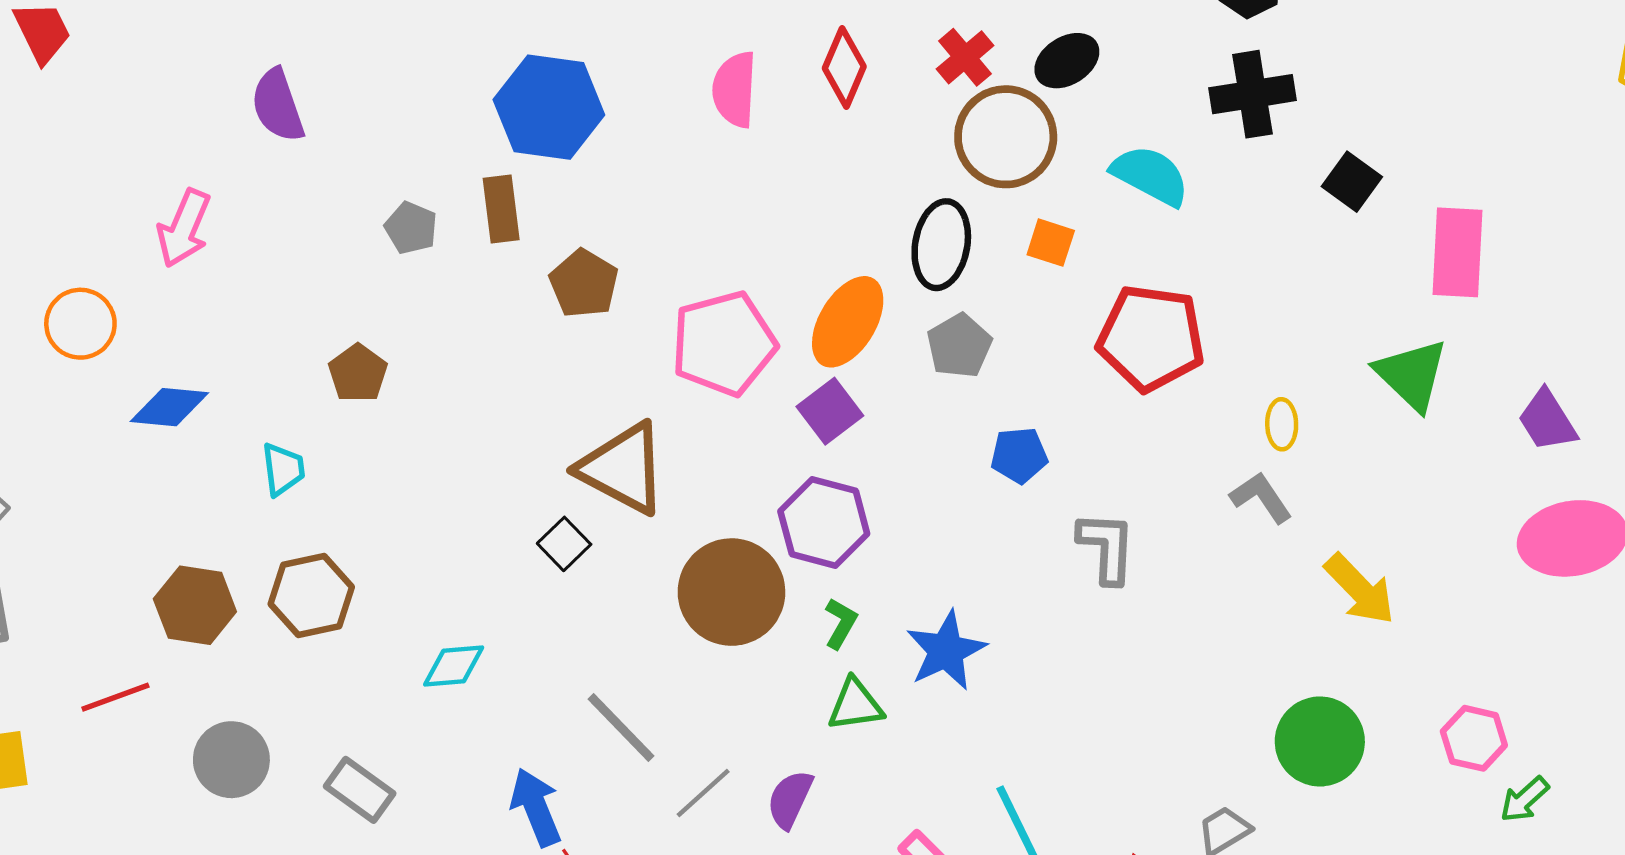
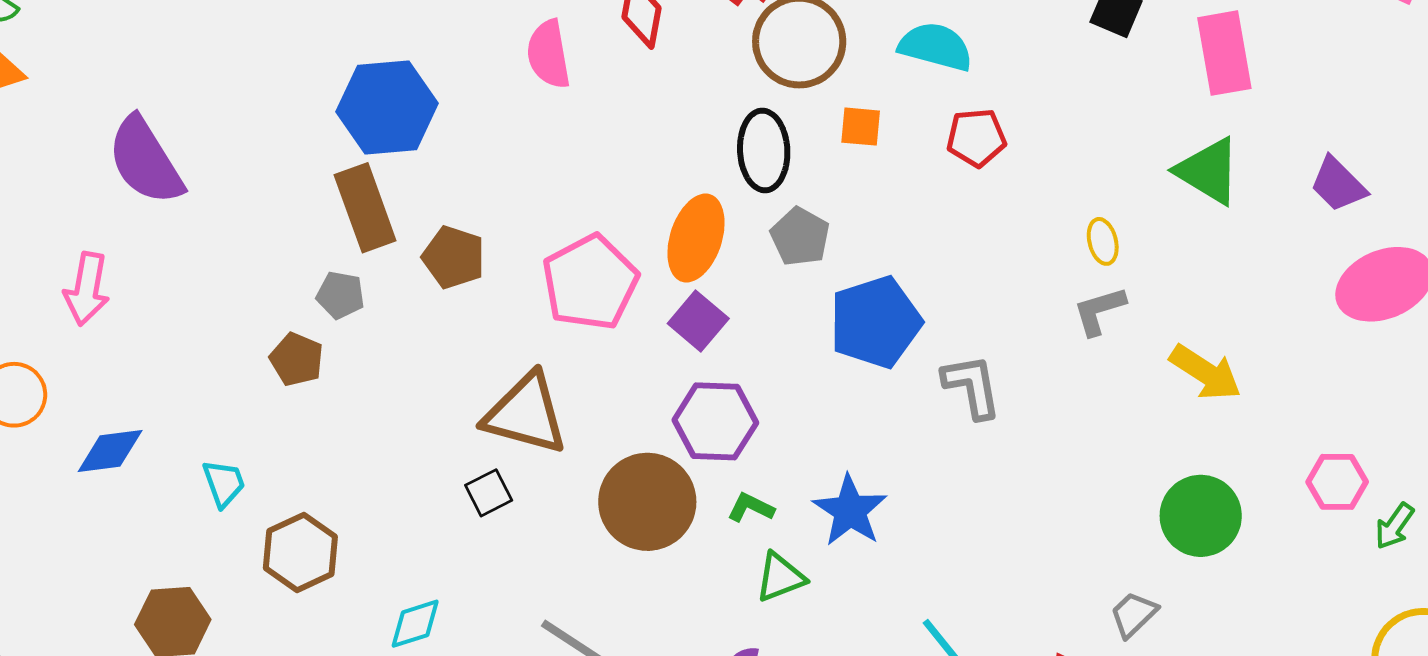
purple semicircle: (278, 105) -> (145, 161), size x1.4
brown rectangle: (501, 209) -> (365, 208), size x1.4
gray pentagon: (411, 228) -> (340, 295), moved
red pentagon: (1151, 338) -> (976, 138), moved, size x0.6
brown pentagon: (358, 373) -> (297, 359), moved
blue pentagon: (1019, 455) -> (875, 322), size x1.8
gray L-shape: (1261, 497) -> (1099, 311), turned -60
black square: (564, 544) -> (489, 493), turned 30
brown hexagon: (311, 596) -> (300, 552), moved
green L-shape: (841, 623) -> (751, 508), turned -81

